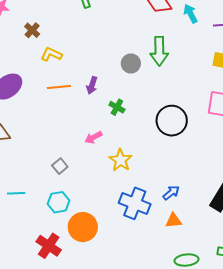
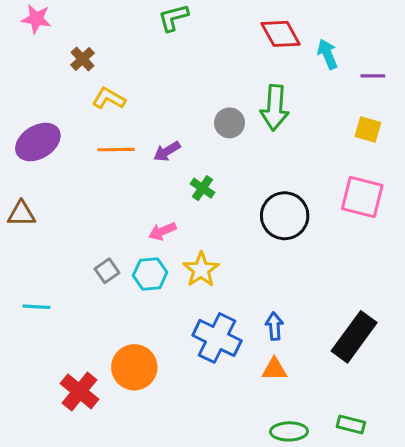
purple arrow: (92, 85) -> (167, 151), turned 36
blue arrow: (171, 193) -> (274, 326), turned -60
cyan hexagon: (59, 202) -> (150, 274), moved

